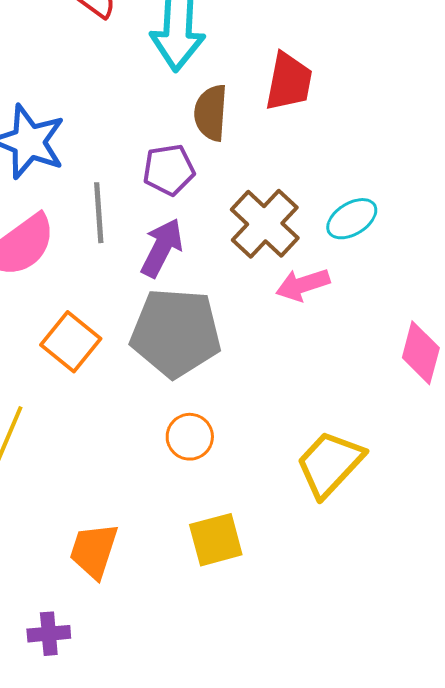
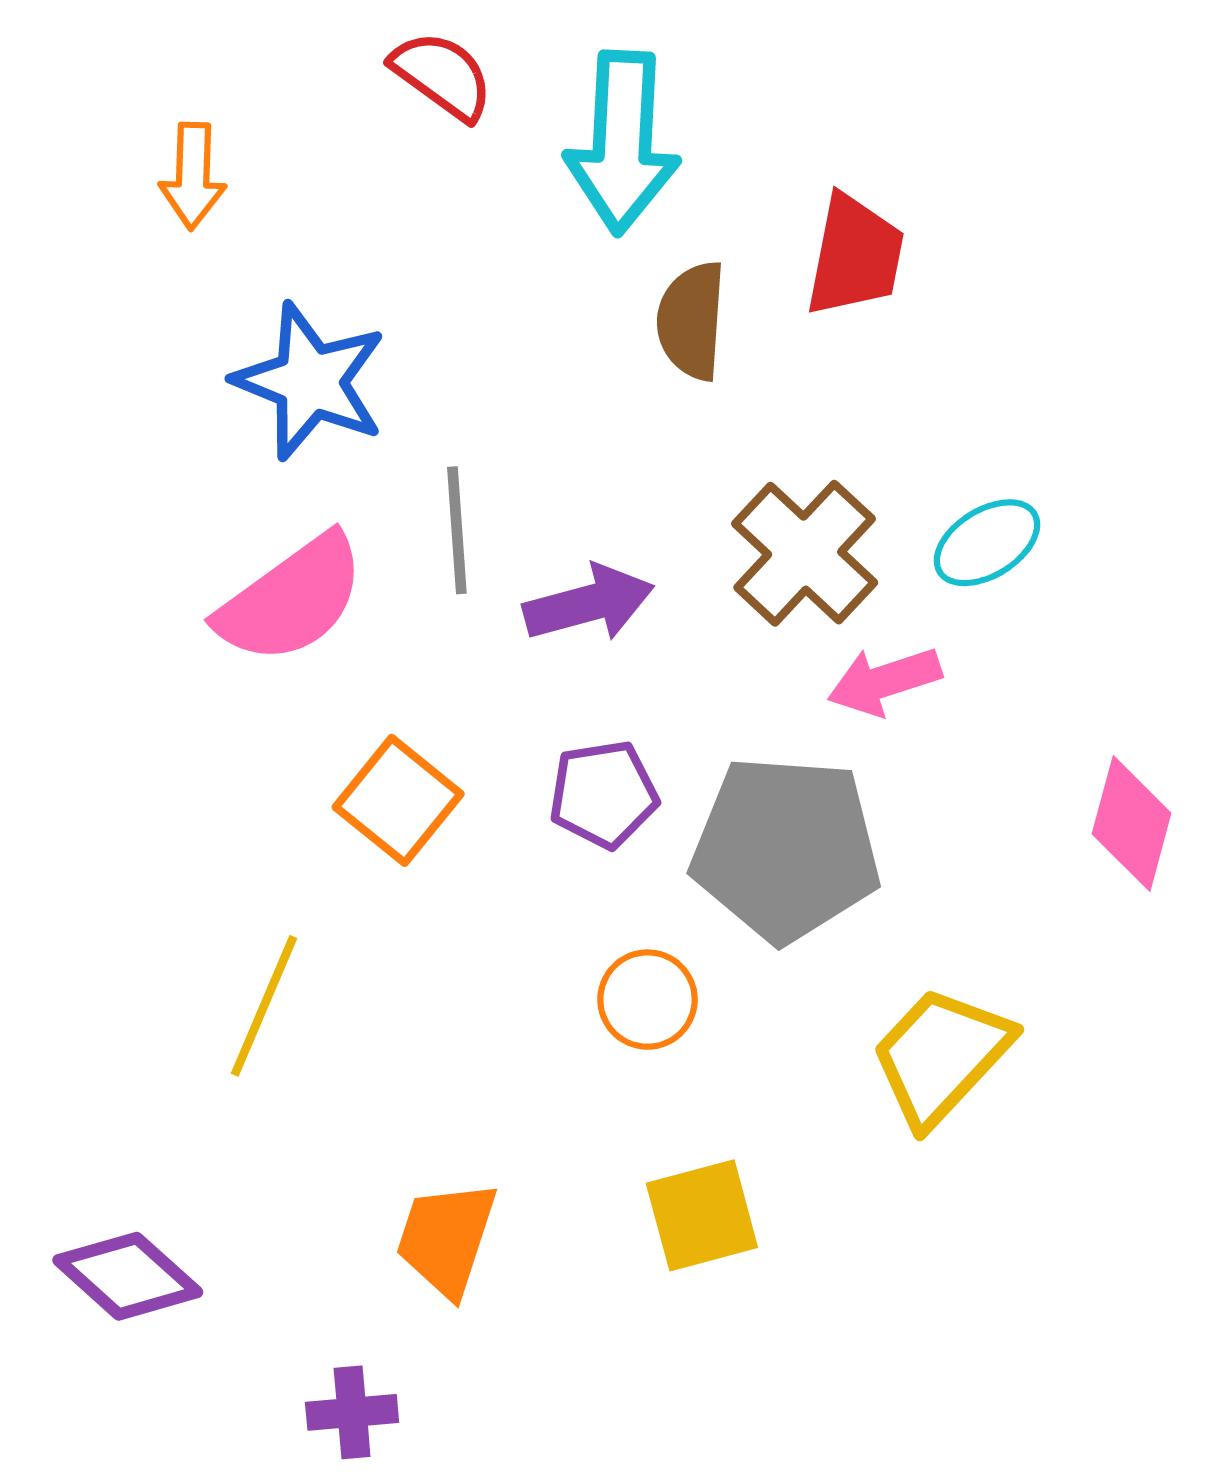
purple pentagon: (169, 170) -> (604, 794), moved
purple arrow: (162, 248) -> (589, 603), turned 48
gray pentagon: (176, 333) -> (786, 849), moved

